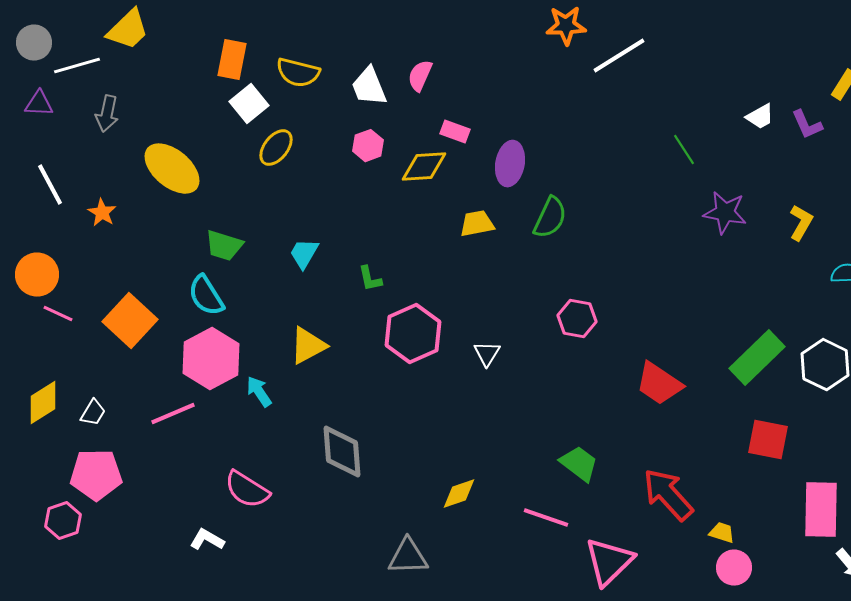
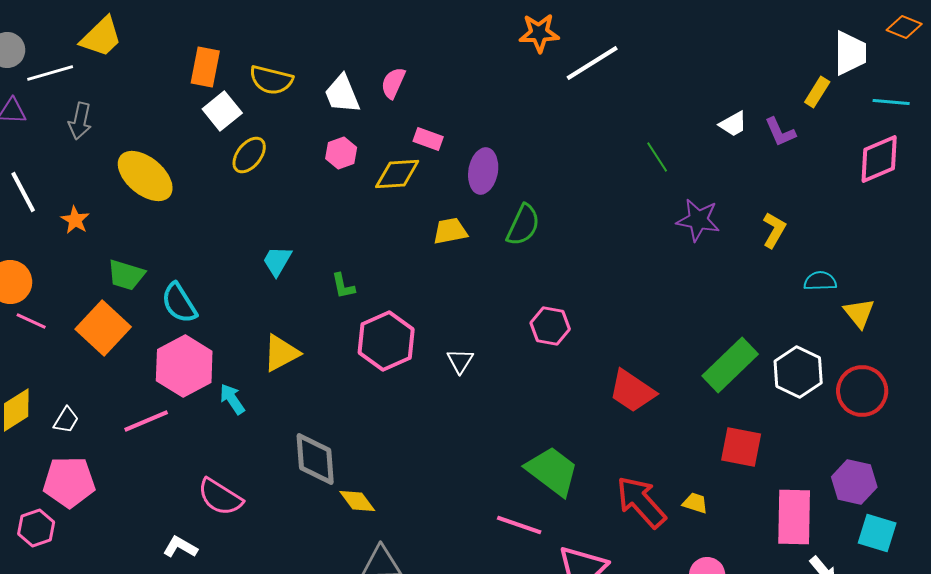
green trapezoid: (224, 246) -> (126, 275), moved
green trapezoid: (579, 464) -> (552, 471), size x1.4
yellow diamond: (459, 494) -> (357, 501), moved, turned 72
yellow trapezoid: (722, 533) -> (695, 503), moved

